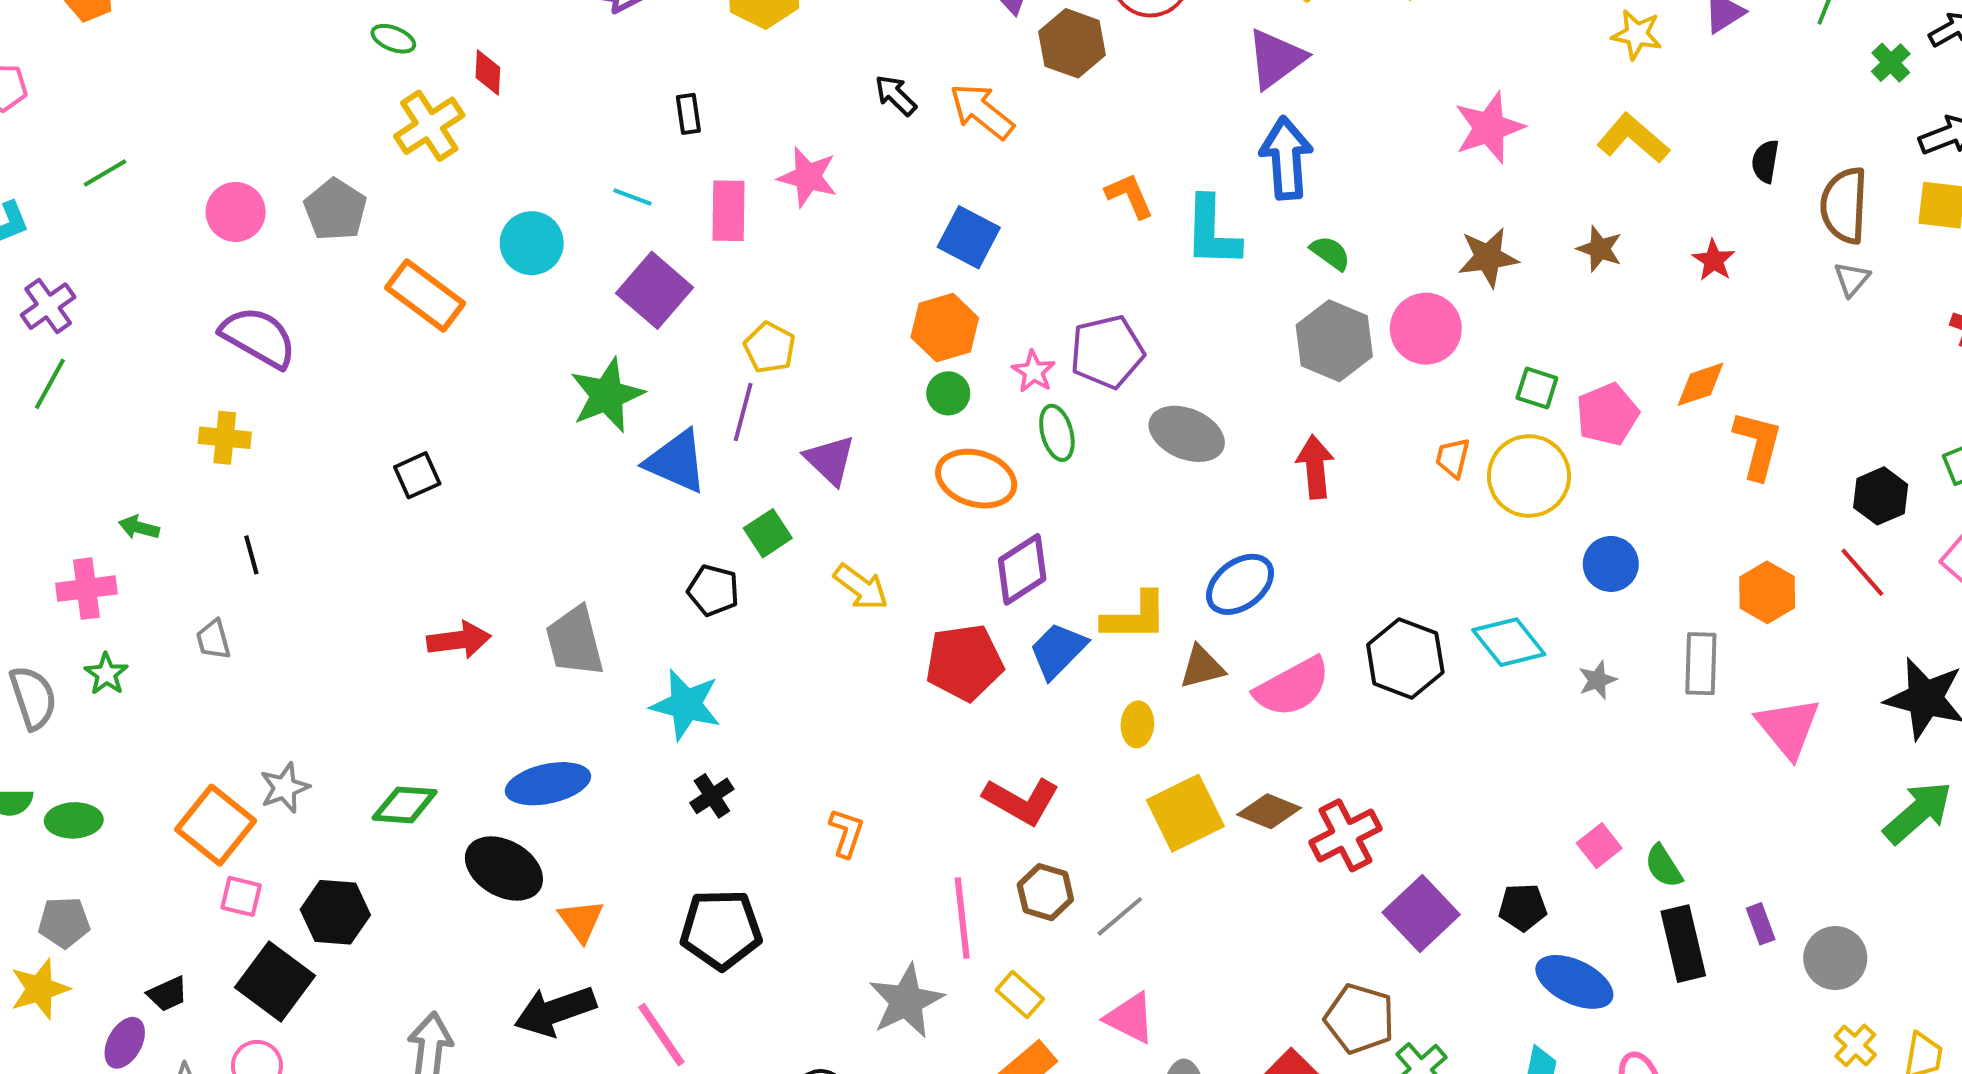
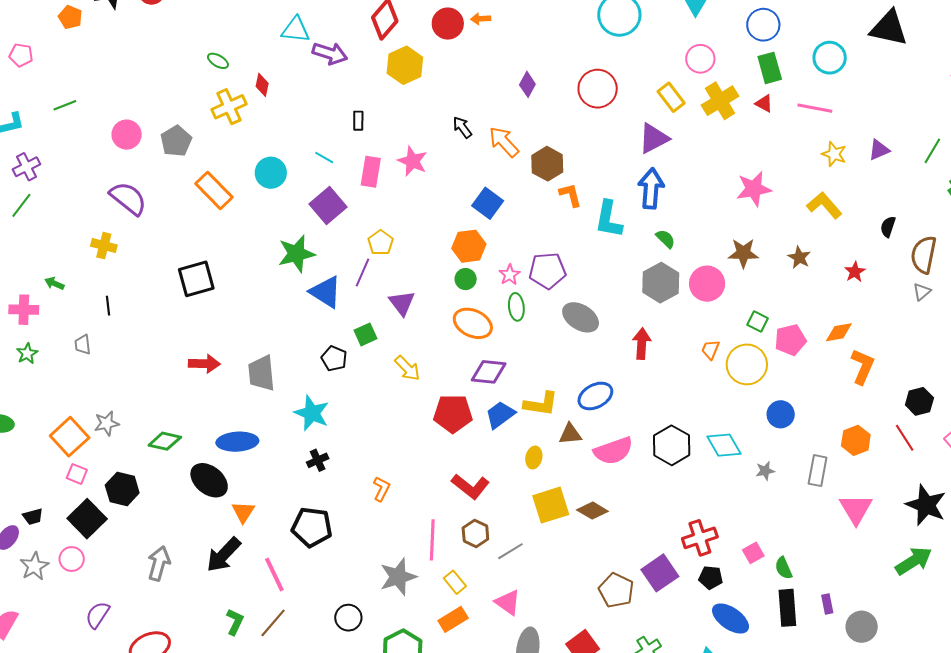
brown hexagon: (1072, 43) -> (547, 164), moved
black square: (417, 475) -> (196, 279), size x1.6
purple diamond: (1022, 569) -> (489, 372), turned 30
red cross: (1346, 835) -> (700, 538), moved
black arrow: (555, 1011) -> (223, 555), turned -36
brown pentagon: (1360, 1019) -> (616, 590), moved

